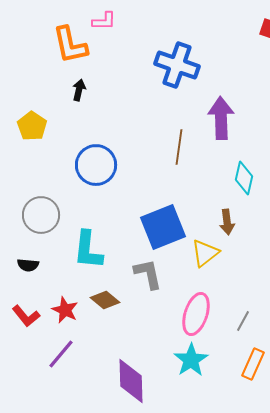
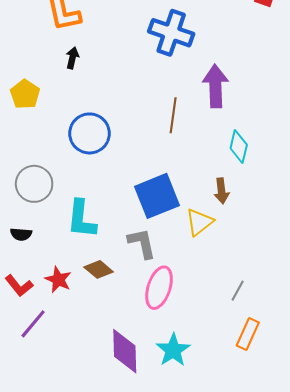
pink ellipse: (196, 314) -> (159, 288), moved
purple line: (61, 354) -> (33, 324), moved
cyan star: (191, 360) -> (173, 350), moved

